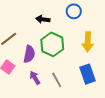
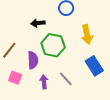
purple arrow: (35, 78) -> (44, 82), turned 40

